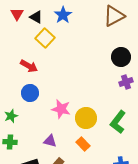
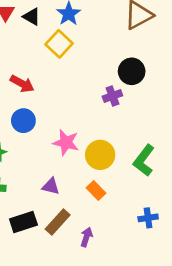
yellow square: (45, 38) -> (59, 44), moved
black circle: (121, 57) -> (132, 71), moved
purple cross: (126, 82) -> (112, 96), moved

